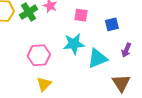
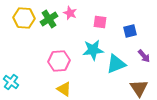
purple arrow: (126, 50) -> (144, 56), turned -64
yellow triangle: (44, 84) -> (64, 89), turned -42

